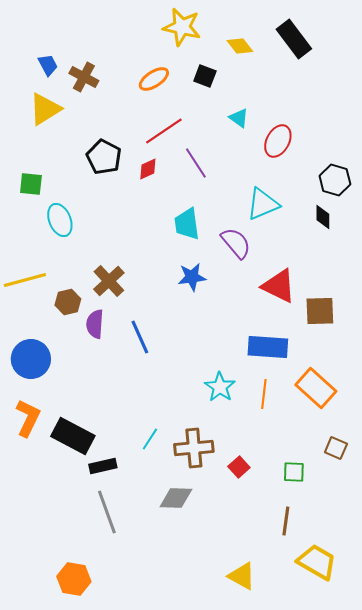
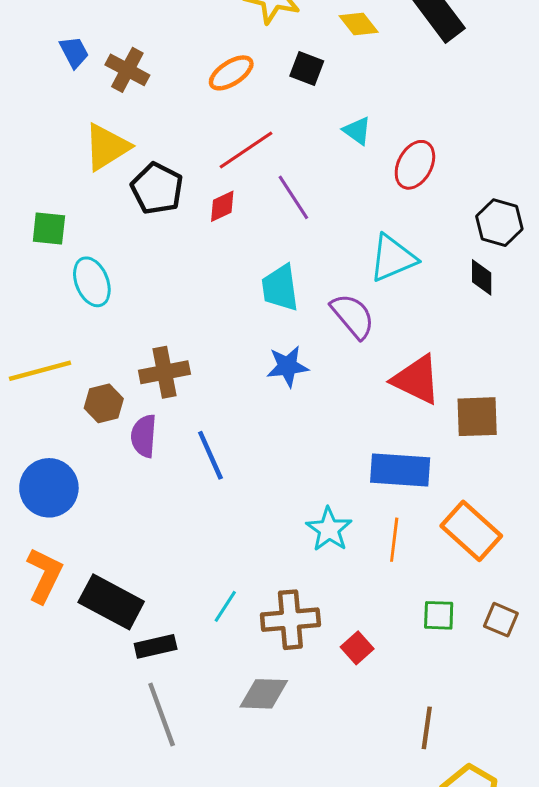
yellow triangle: (45, 109) -> (107, 147), moved
brown cross: (109, 281) -> (164, 372), turned 32
green square: (294, 472) -> (439, 615), moved

